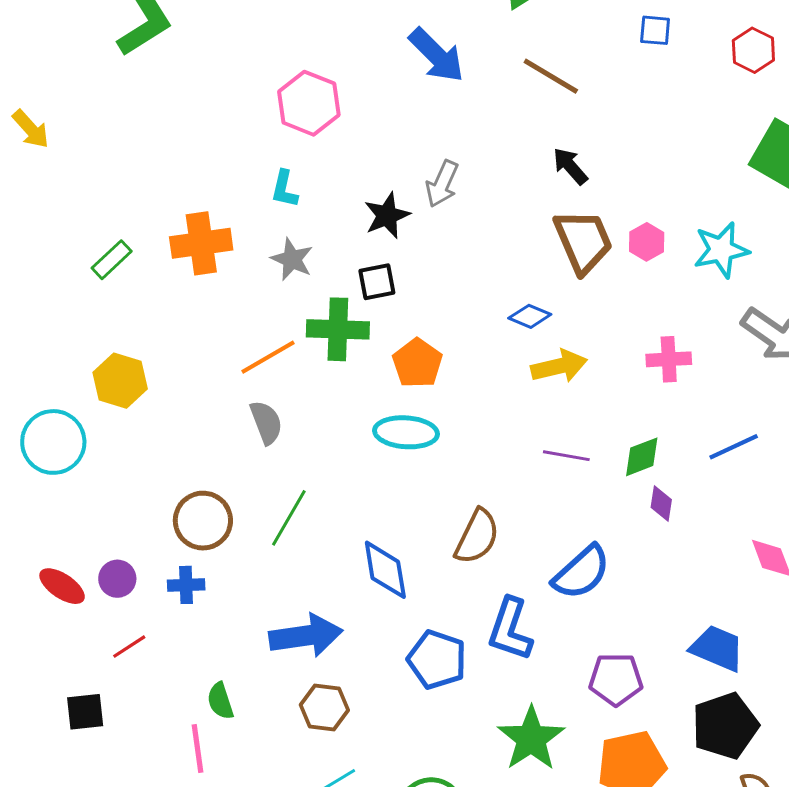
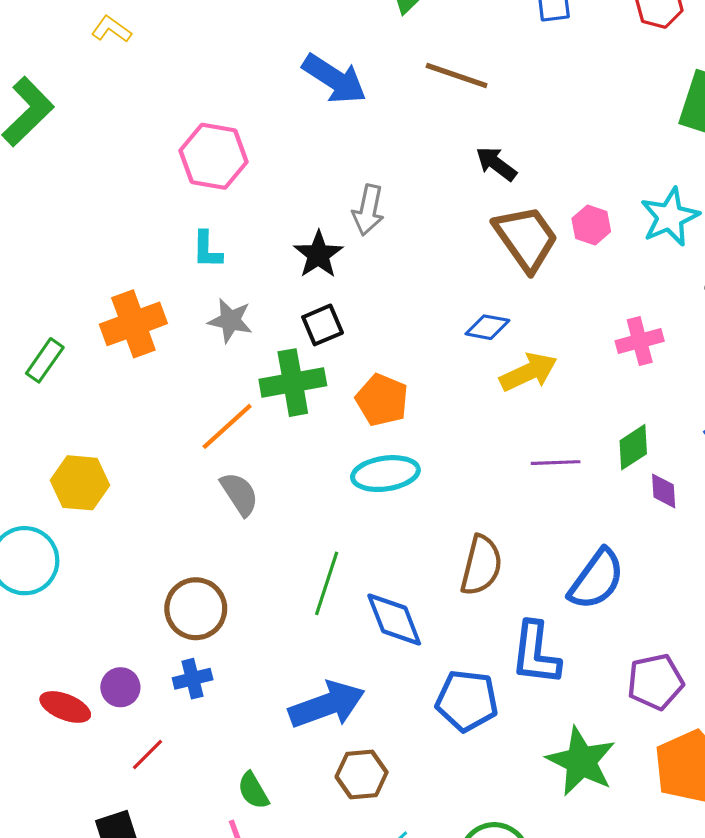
green line: (289, 518) -> (327, 583), moved

